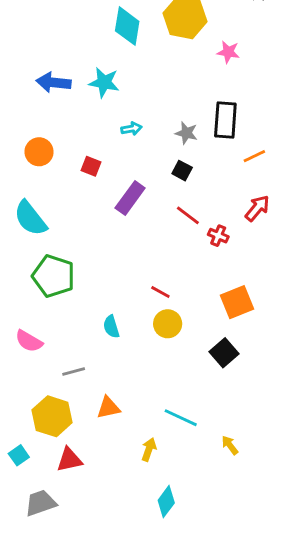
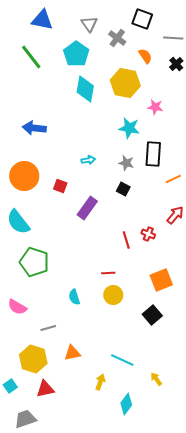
cyan star: (104, 82) -> (129, 128), moved
orange circle: (39, 152) -> (24, 176), size x1.5
red line: (188, 215) -> (126, 240), moved, turned 36
red line: (160, 292) -> (108, 273), turned -32
cyan diamond: (166, 502) -> (126, 404), moved

